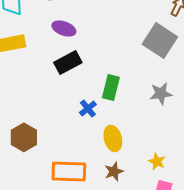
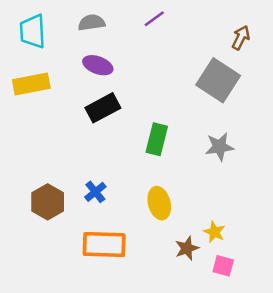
blue cross: (88, 108) -> (95, 192), moved
brown star: (114, 171) -> (187, 248), moved

